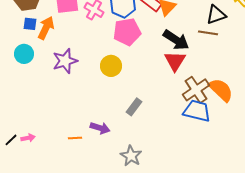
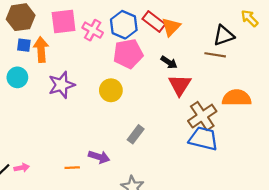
orange arrow: (46, 28) -> (41, 49), turned -30
black arrow: (176, 40) -> (169, 62), moved, size x0.6
orange semicircle: (221, 90) -> (237, 98), moved, turned -44

